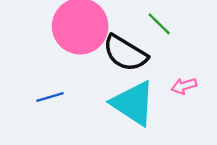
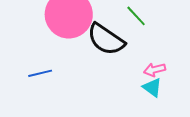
cyan triangle: (133, 103) -> (152, 88), moved, size x0.5

